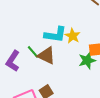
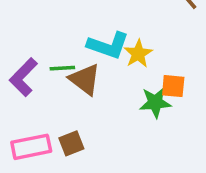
green line: (33, 52) -> (62, 68), turned -64

